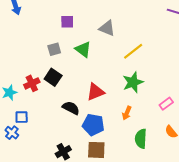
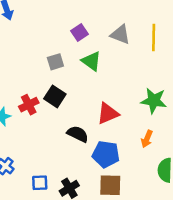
purple square: (67, 22) -> (79, 32), moved, turned -32
yellow line: (133, 51) -> (154, 38), moved, turned -50
green star: (133, 82) -> (154, 101), turned 30
blue square: (22, 117) -> (40, 183), moved

